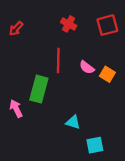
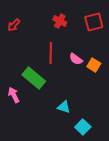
green rectangle: (39, 89) -> (34, 78), turned -65
cyan square: (95, 145) -> (83, 127), turned -35

